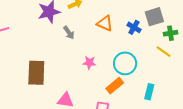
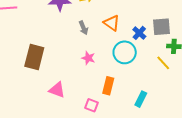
gray arrow: (69, 33) -> (83, 28), moved
cyan circle: (125, 63) -> (125, 52), moved
orange rectangle: (115, 86) -> (108, 86), turned -48

